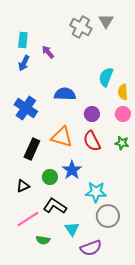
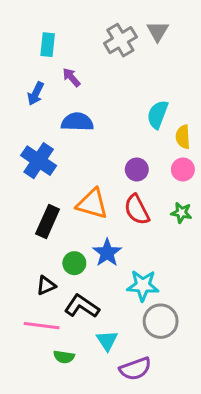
gray cross: (81, 27) -> (120, 40), turned 30
cyan rectangle: (23, 40) -> (48, 45), moved
blue semicircle: (65, 94) -> (77, 122), moved
black triangle: (23, 186) -> (46, 285), moved
pink line: (28, 219) -> (42, 326), turned 40

